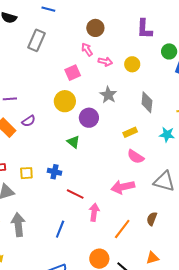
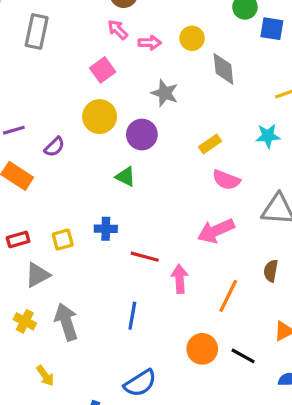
gray diamond: (147, 102) -> (223, 69), moved
purple semicircle: (29, 121) -> (54, 147), moved

